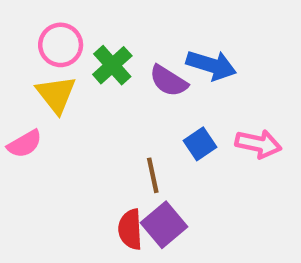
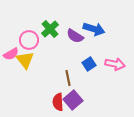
pink circle: (61, 45) -> (29, 40), moved
yellow triangle: (56, 94) -> (25, 60), moved
pink semicircle: (25, 144) -> (11, 54), moved

